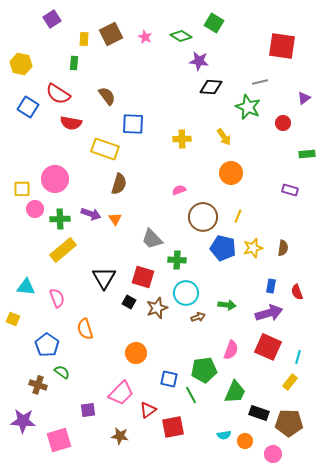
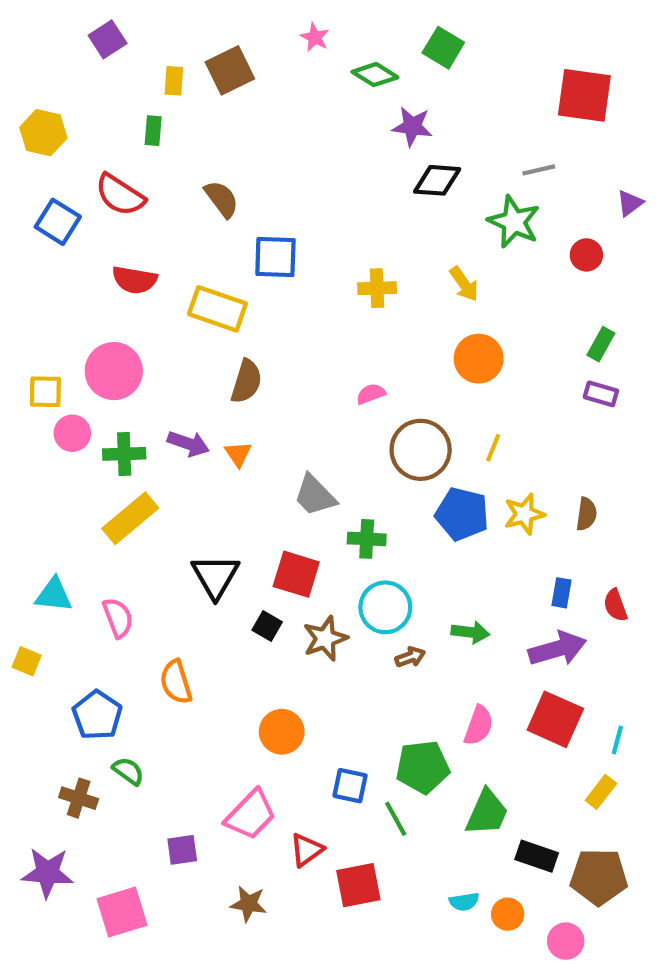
pink star: (145, 37) -> (315, 37), moved
red semicircle: (71, 123) -> (135, 280), moved
green rectangle: (307, 154) -> (601, 344), moved, turned -56

